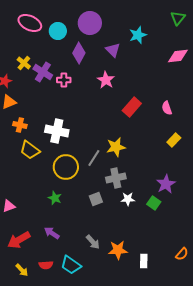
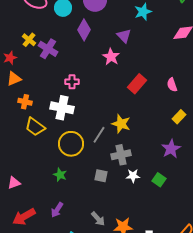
purple triangle: (113, 50) -> (124, 36), moved
pink cross: (64, 80) -> (72, 82), moved
yellow star: (116, 147) -> (121, 124), turned 30
purple star: (166, 184) -> (171, 149), moved
gray square: (96, 199) -> (101, 176), turned 32
purple arrow: (52, 233) -> (57, 210), turned -91

